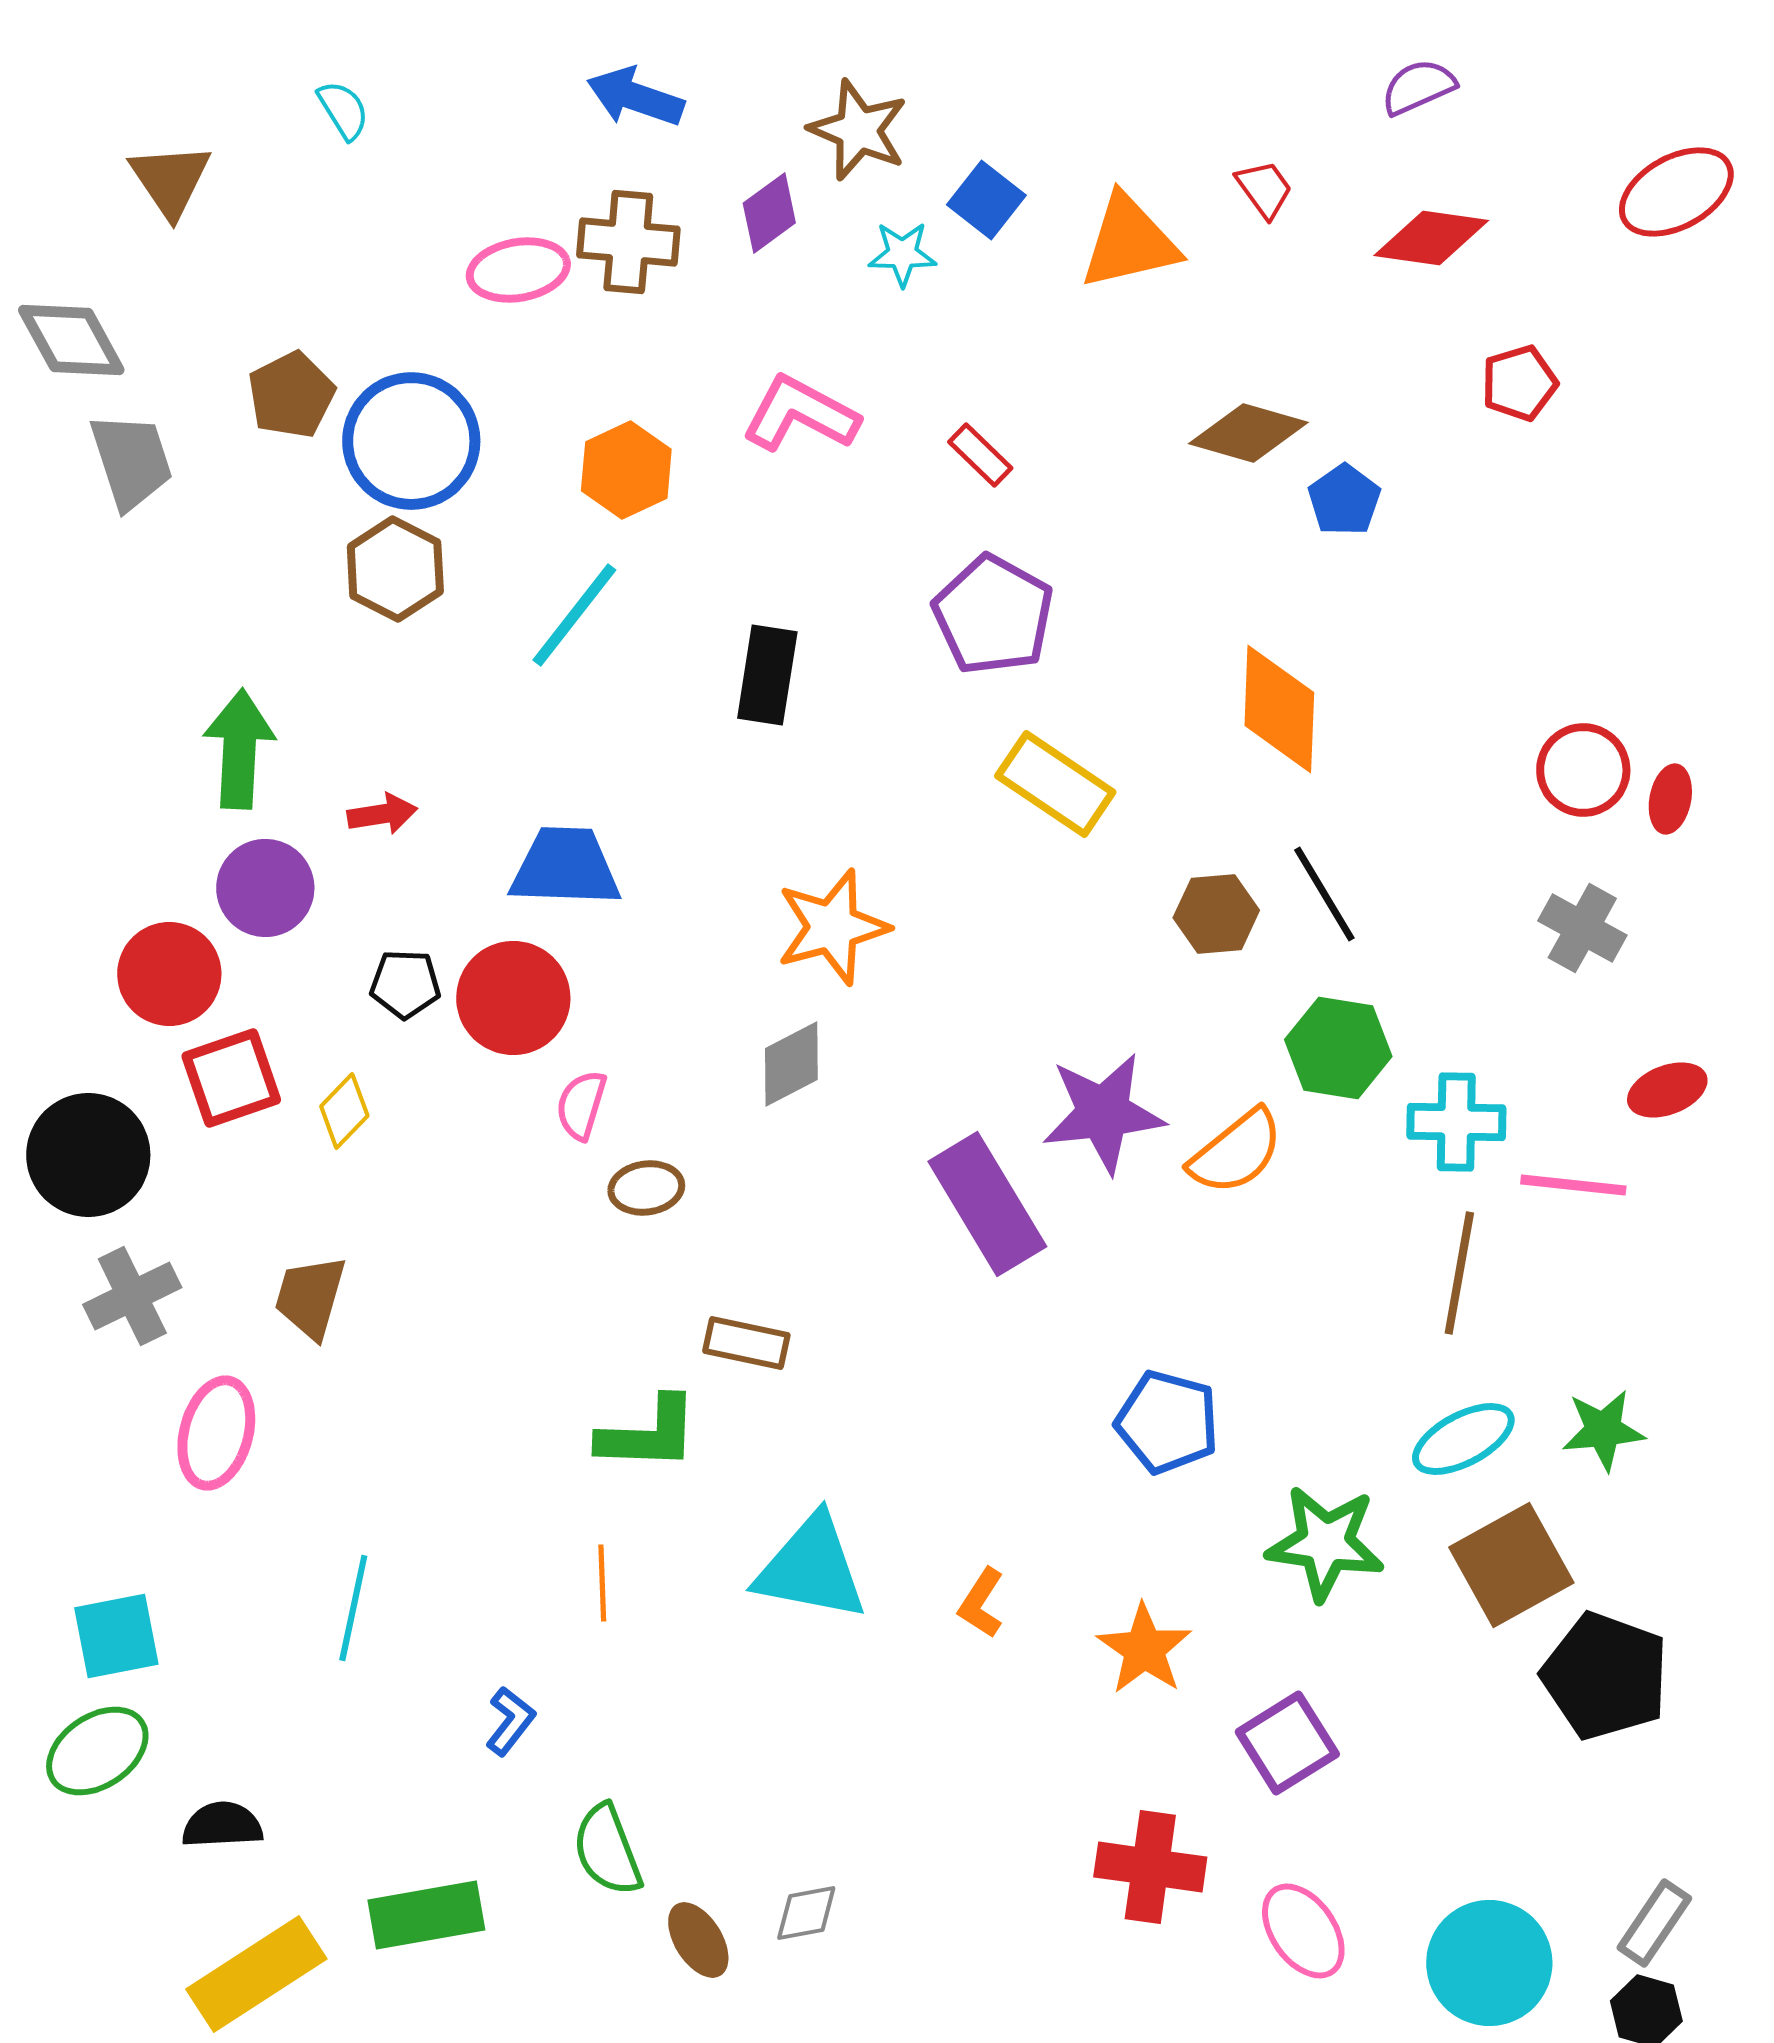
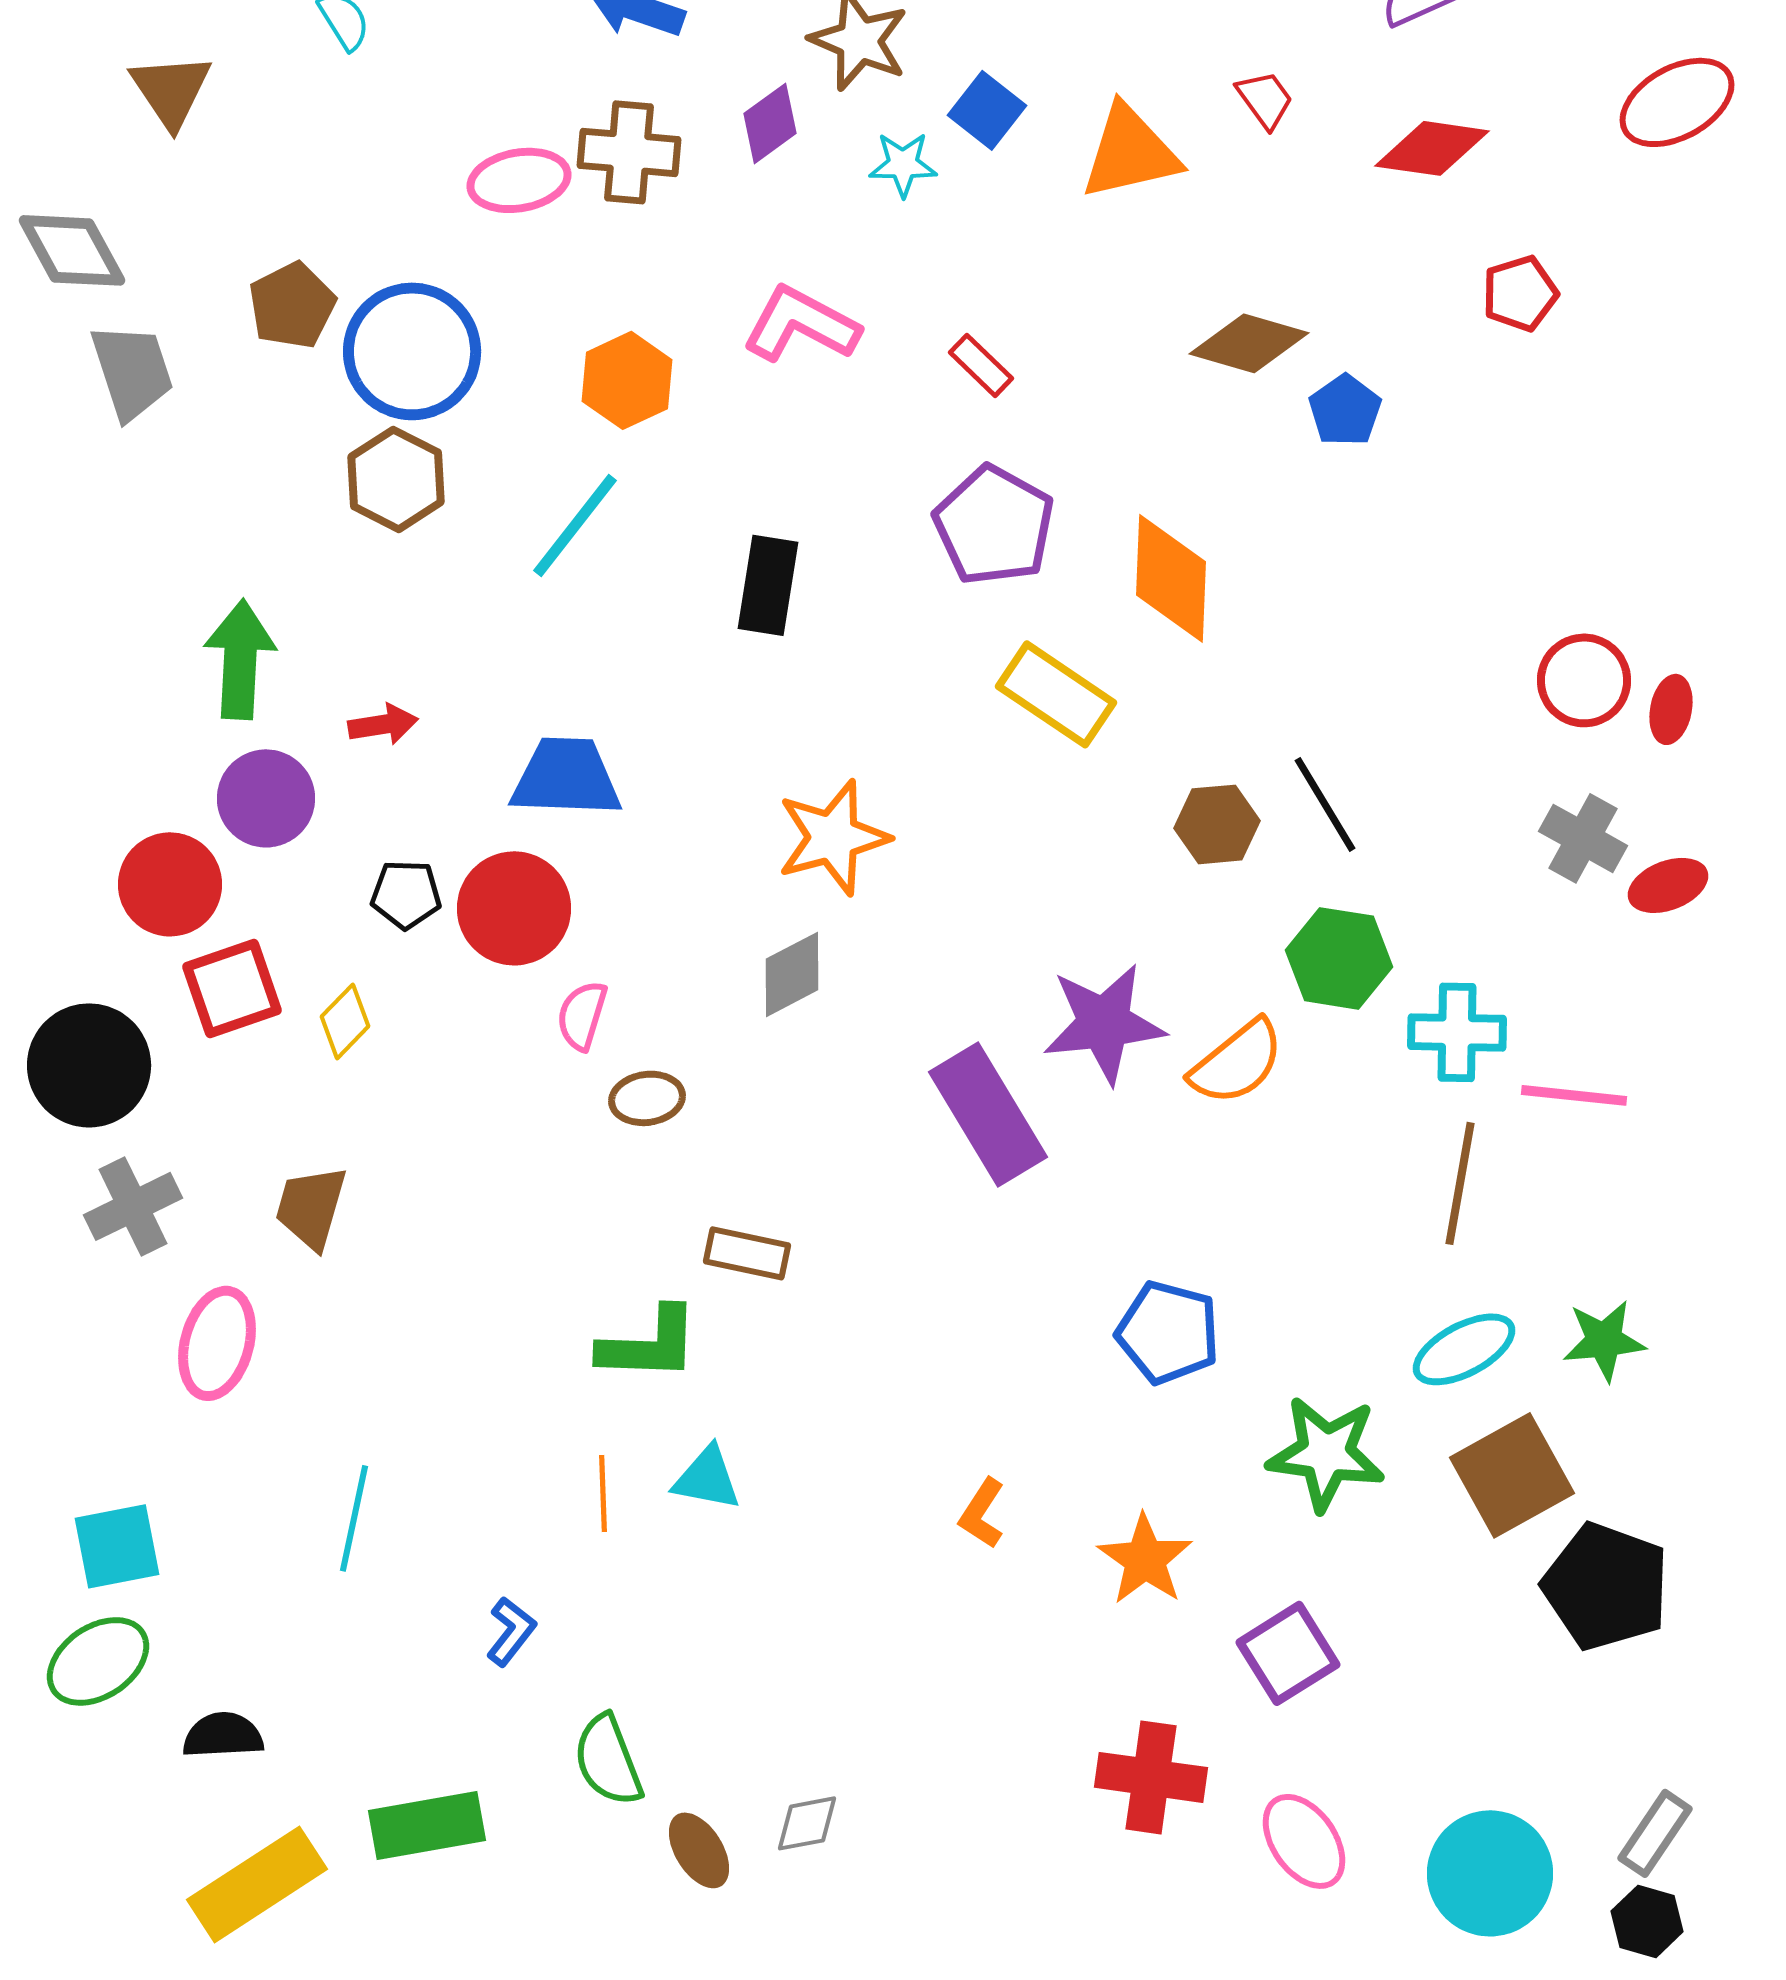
orange diamond: (1279, 709) -> (1171, 578), moved
red ellipse: (1667, 1090) -> (1668, 885), moved
cyan triangle: (811, 1568) -> (707, 1478), moved, size x0.6

